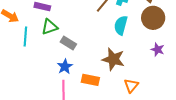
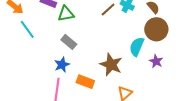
cyan semicircle: (121, 25) -> (137, 47), moved
green triangle: (50, 27) -> (66, 14), moved
cyan line: (25, 37) -> (27, 29), turned -48

